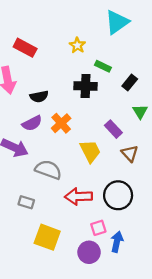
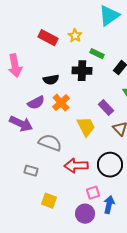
red rectangle: (25, 48) -> (48, 38), moved
black semicircle: (39, 96) -> (51, 80), moved
yellow square: (47, 237) -> (49, 201), size x0.7

